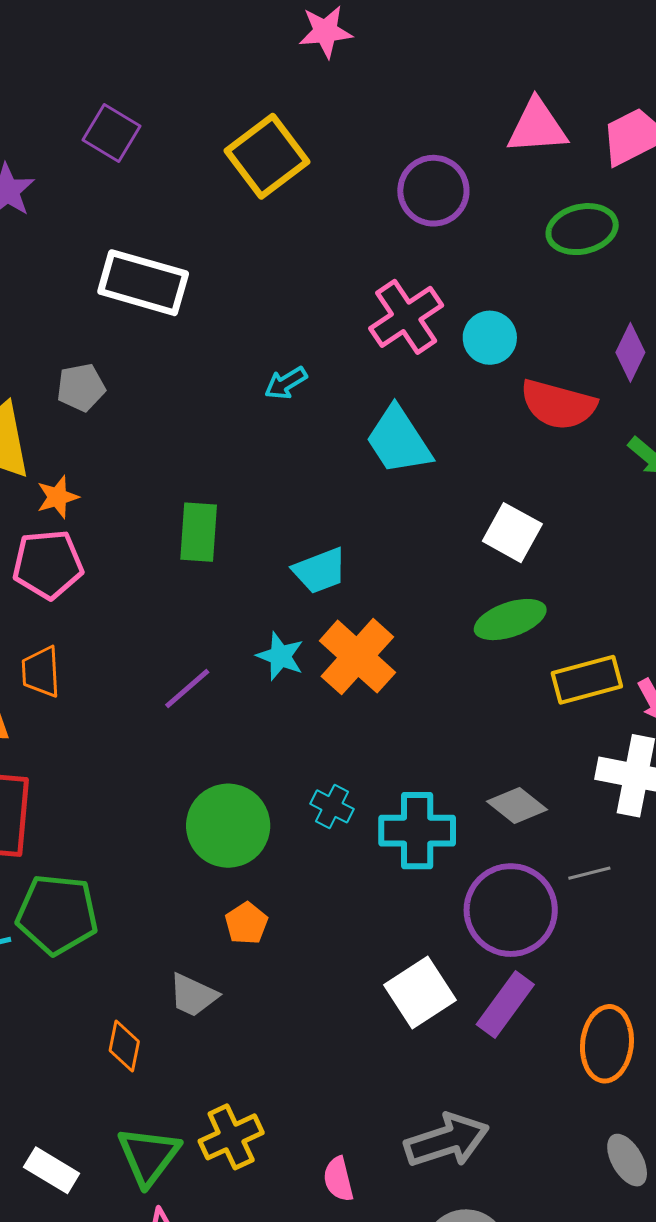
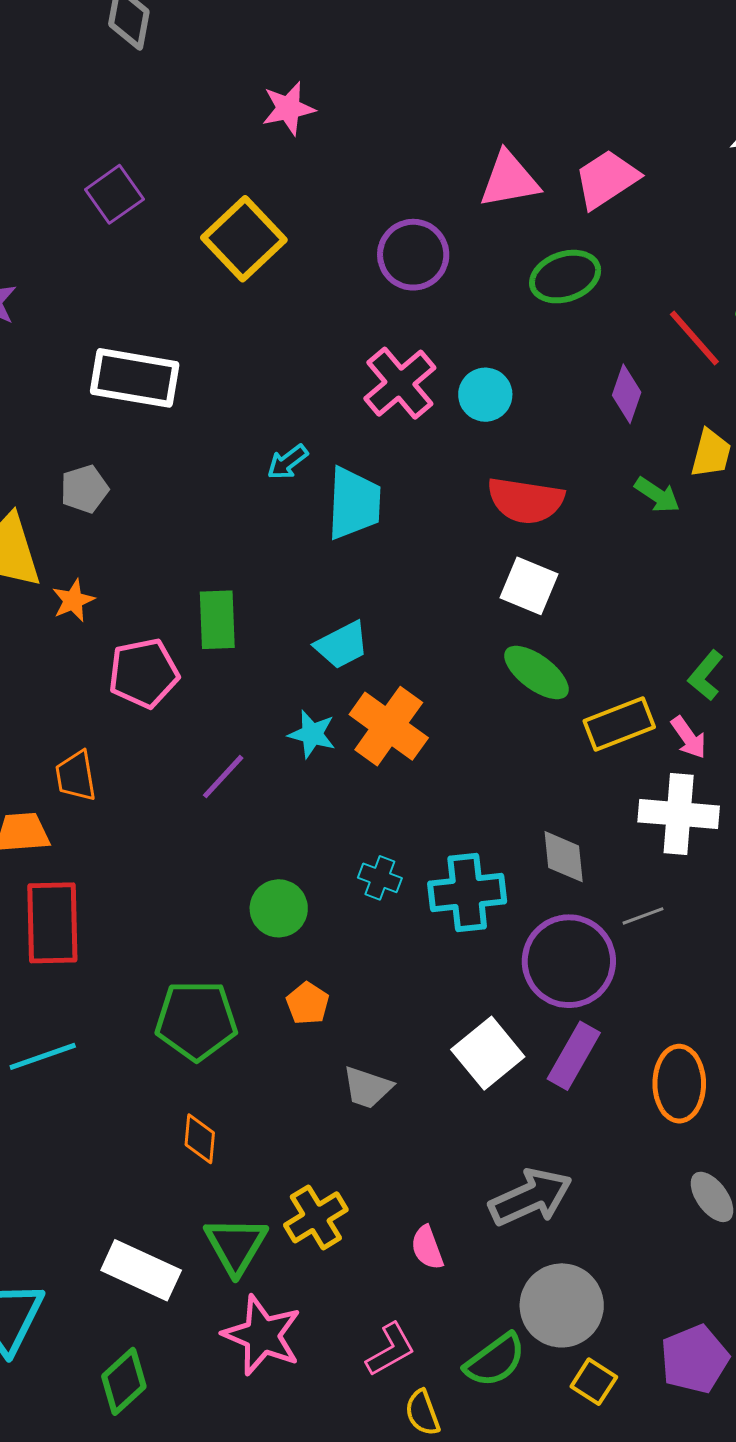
purple square: (112, 133) -> (114, 194), moved, turned 30
red semicircle: (558, 405) -> (526, 500), moved
cyan trapezoid: (399, 440) -> (354, 503), moved, turned -138
pink pentagon: (48, 564) -> (144, 673), moved
green ellipse: (510, 620) -> (536, 673), turned 62
gray diamond: (517, 806) -> (564, 857), turned 52
green circle: (228, 826) -> (279, 908), size x0.7
green pentagon: (57, 914) -> (196, 1020), moved
gray trapezoid: (193, 995) -> (367, 1087), moved
white rectangle: (52, 1170) -> (141, 1270), size x1.4

